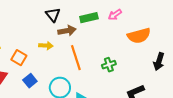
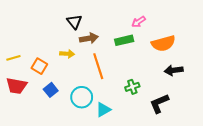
green rectangle: (89, 18) -> (124, 40), moved
black arrow: (159, 62) -> (174, 70), moved, turned 66
green cross: (109, 65) -> (132, 87), moved

